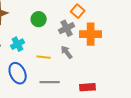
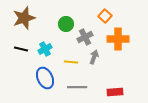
gray cross: (67, 28) -> (85, 37), moved
gray arrow: (67, 52) -> (94, 57), turned 56

